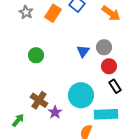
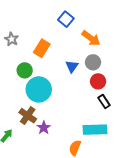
gray star: (26, 12) -> (12, 39), moved
orange rectangle: (53, 13) -> (42, 48), moved
orange arrow: (111, 13) -> (91, 38), moved
cyan circle: (81, 95) -> (39, 89), moved

